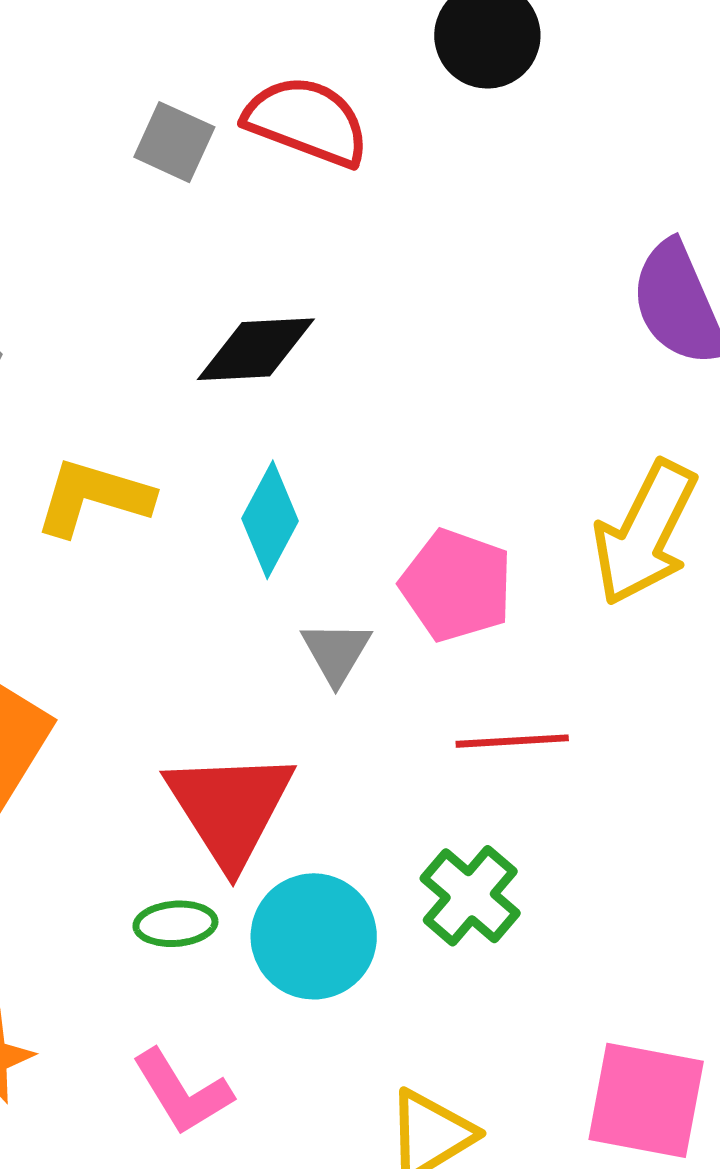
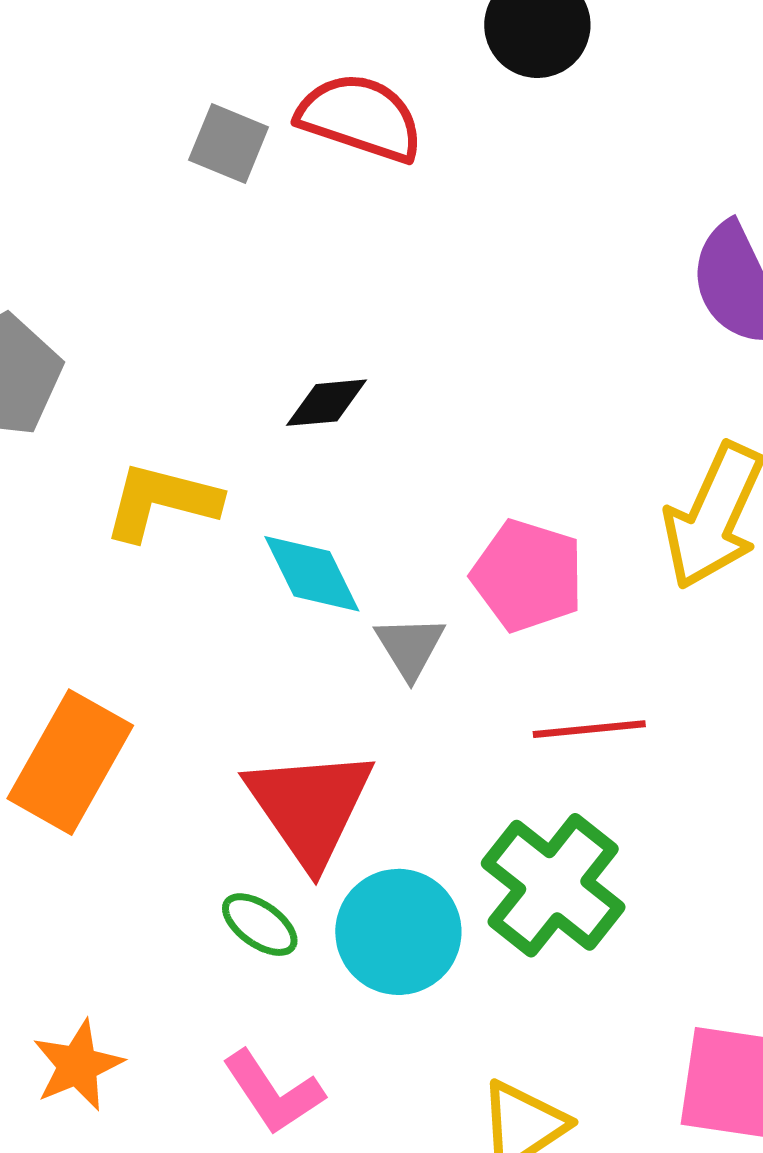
black diamond: (256, 349) -> (326, 403), moved, size x0.7
cyan diamond: (270, 520) -> (312, 574), moved, turned -52
green cross: (470, 896) -> (553, 885), size x1.4
green ellipse: (175, 924) -> (260, 925), turned 42

